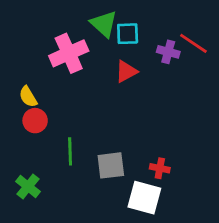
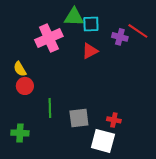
green triangle: (104, 24) -> (74, 17), turned -40
green cross: (28, 186) -> (20, 133), turned -36

